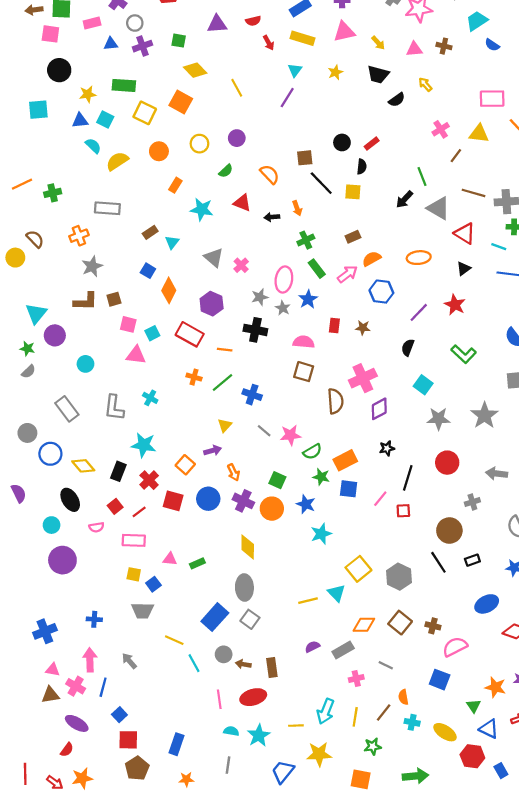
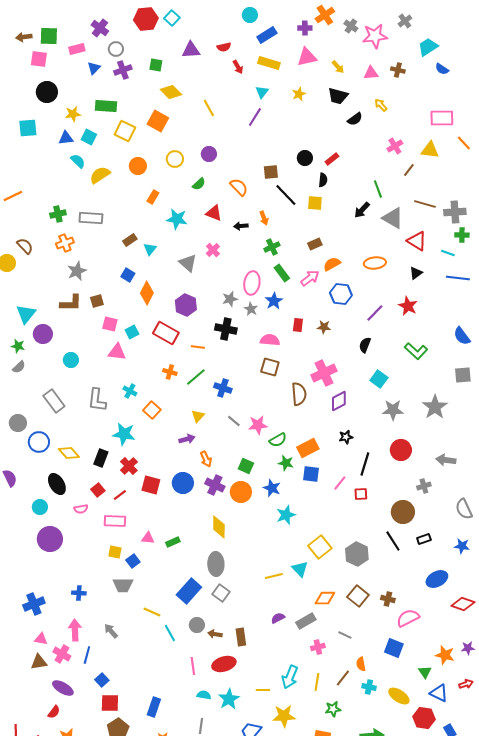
blue triangle: (111, 44) -> (94, 68), turned -40
green cross: (53, 193) -> (58, 214), moved
pink cross: (241, 265) -> (213, 250), moved
orange square: (185, 465) -> (152, 410), moved

